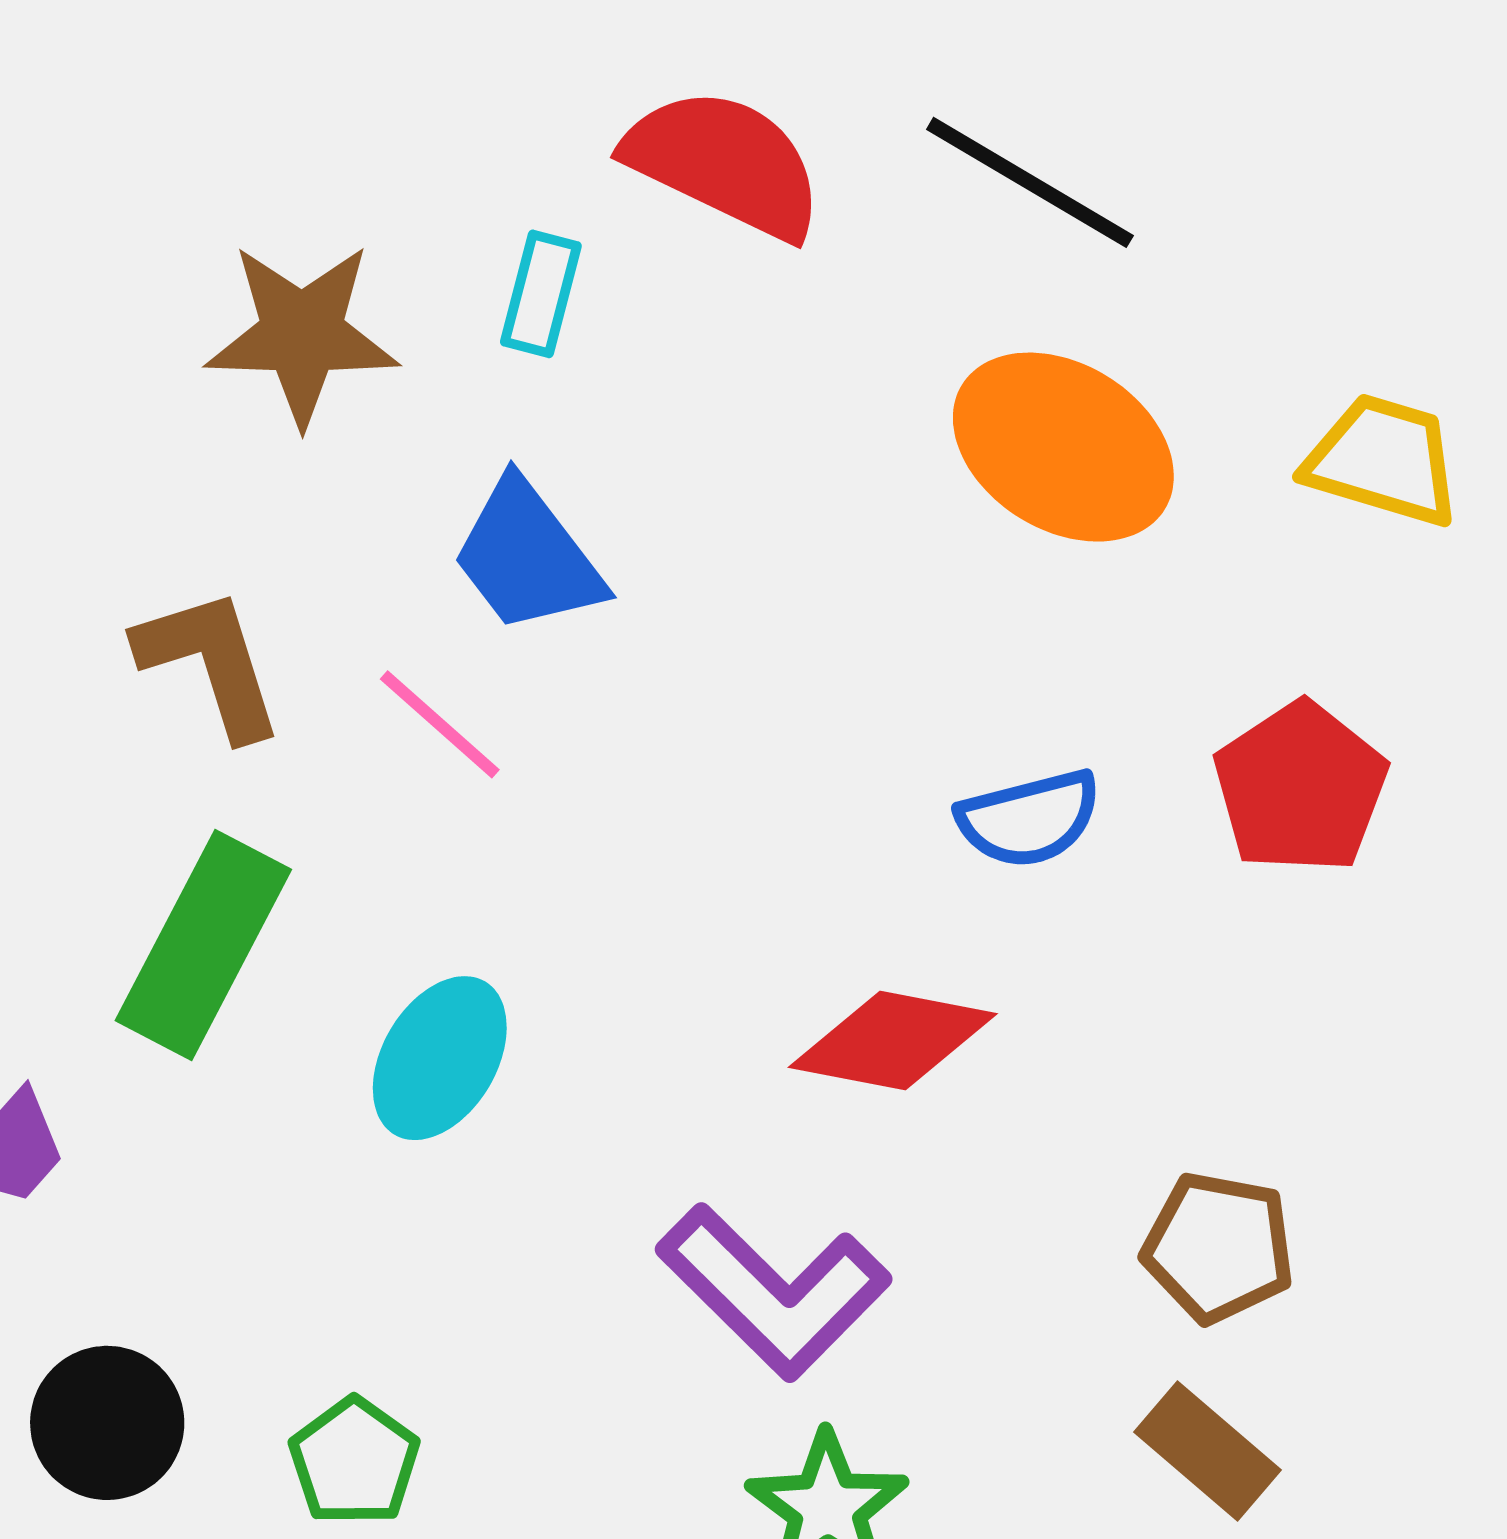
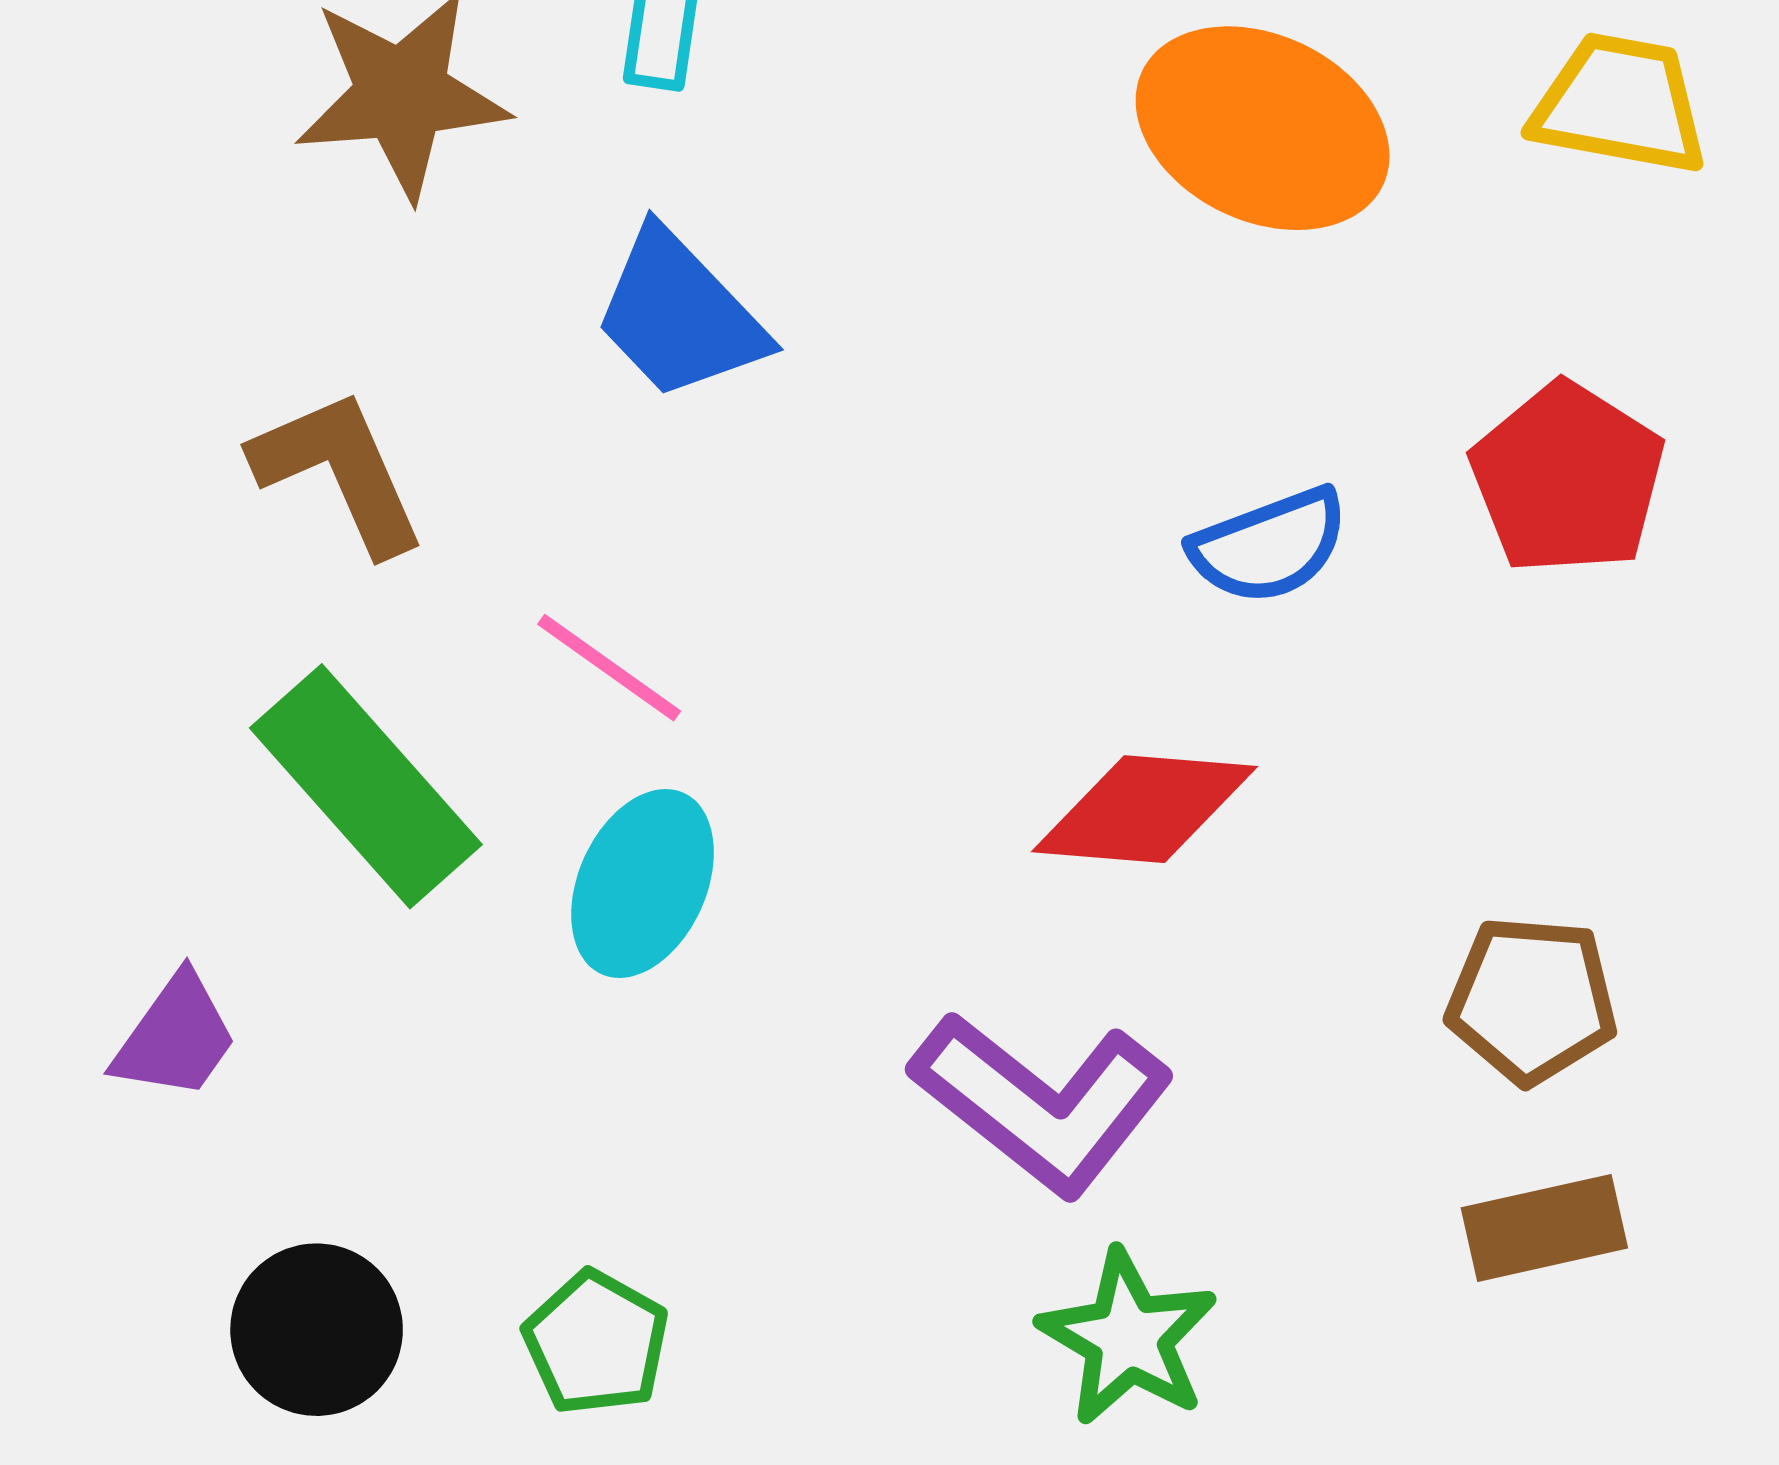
pink line: (440, 724) -> (609, 668), moved
green rectangle: (203, 945) -> (366, 786), turned -63
brown rectangle: (1208, 1451) -> (1544, 1228), turned -47

